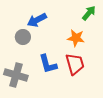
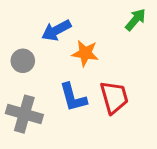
gray circle: (23, 37) -> (23, 61), moved
orange star: (76, 38) -> (85, 53), moved

